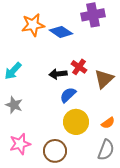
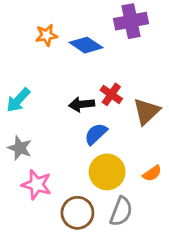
orange star: (33, 25) -> (46, 35), size x0.7
pink star: (20, 144) -> (37, 185), moved, turned 30
gray semicircle: (106, 150) -> (121, 211), moved

